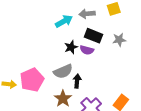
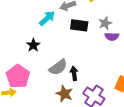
black star: (71, 47) -> (33, 45), moved
purple semicircle: (87, 50) -> (112, 37), moved
pink pentagon: (32, 80) -> (18, 76), moved

